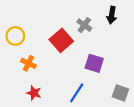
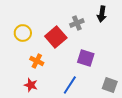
gray cross: (84, 25) -> (77, 23), turned 32
yellow circle: (15, 36) -> (23, 33), moved
orange cross: (28, 63) -> (37, 61), moved

